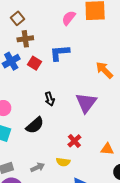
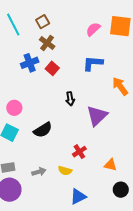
brown cross: (25, 39) -> (47, 43), turned 35
blue L-shape: (60, 53) -> (93, 63), moved
black arrow: (50, 99) -> (70, 99), moved

